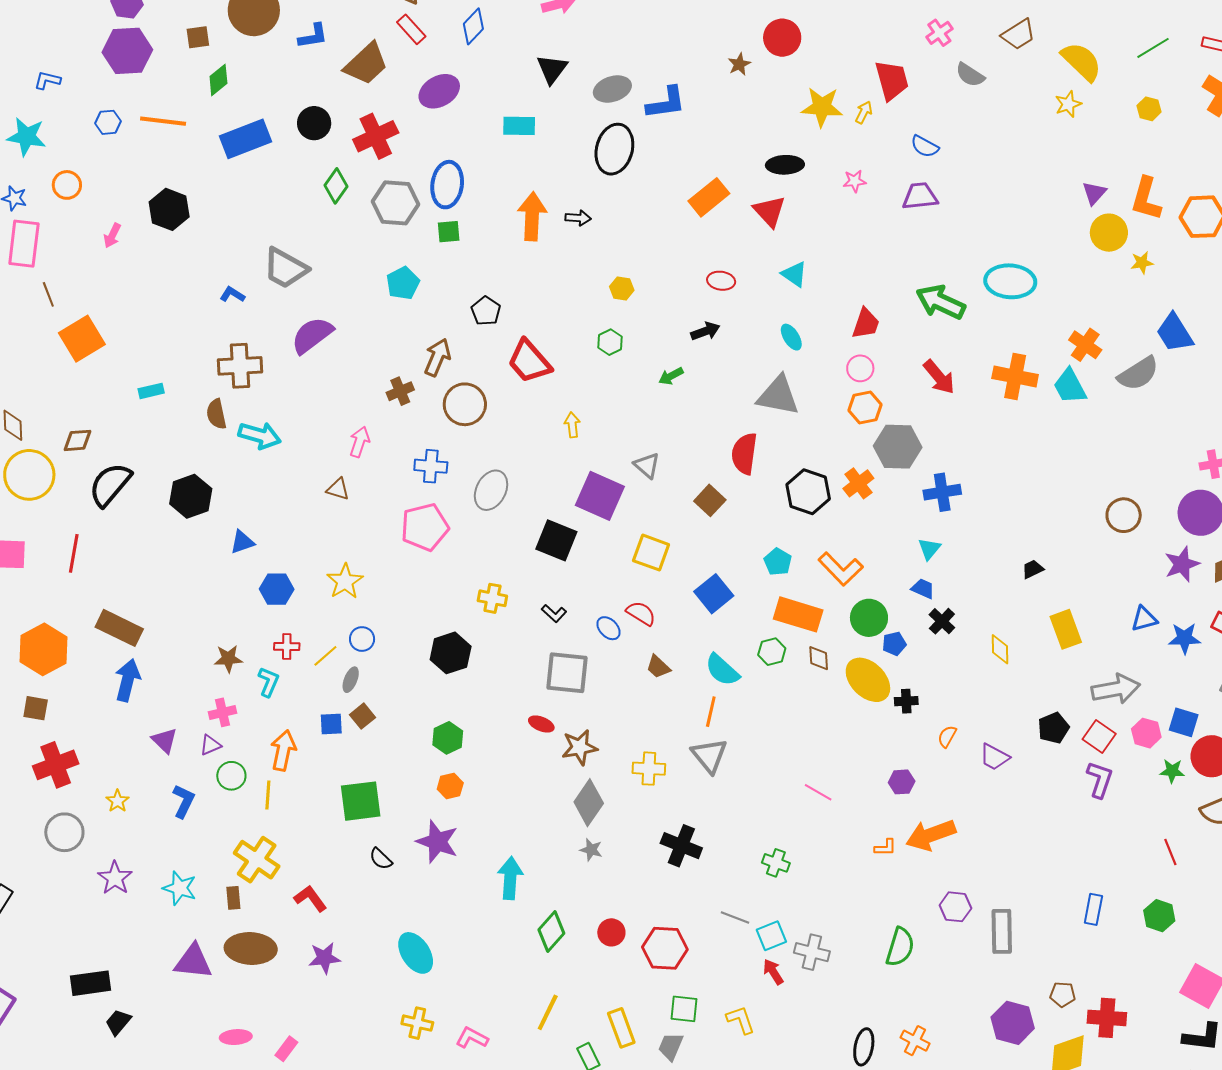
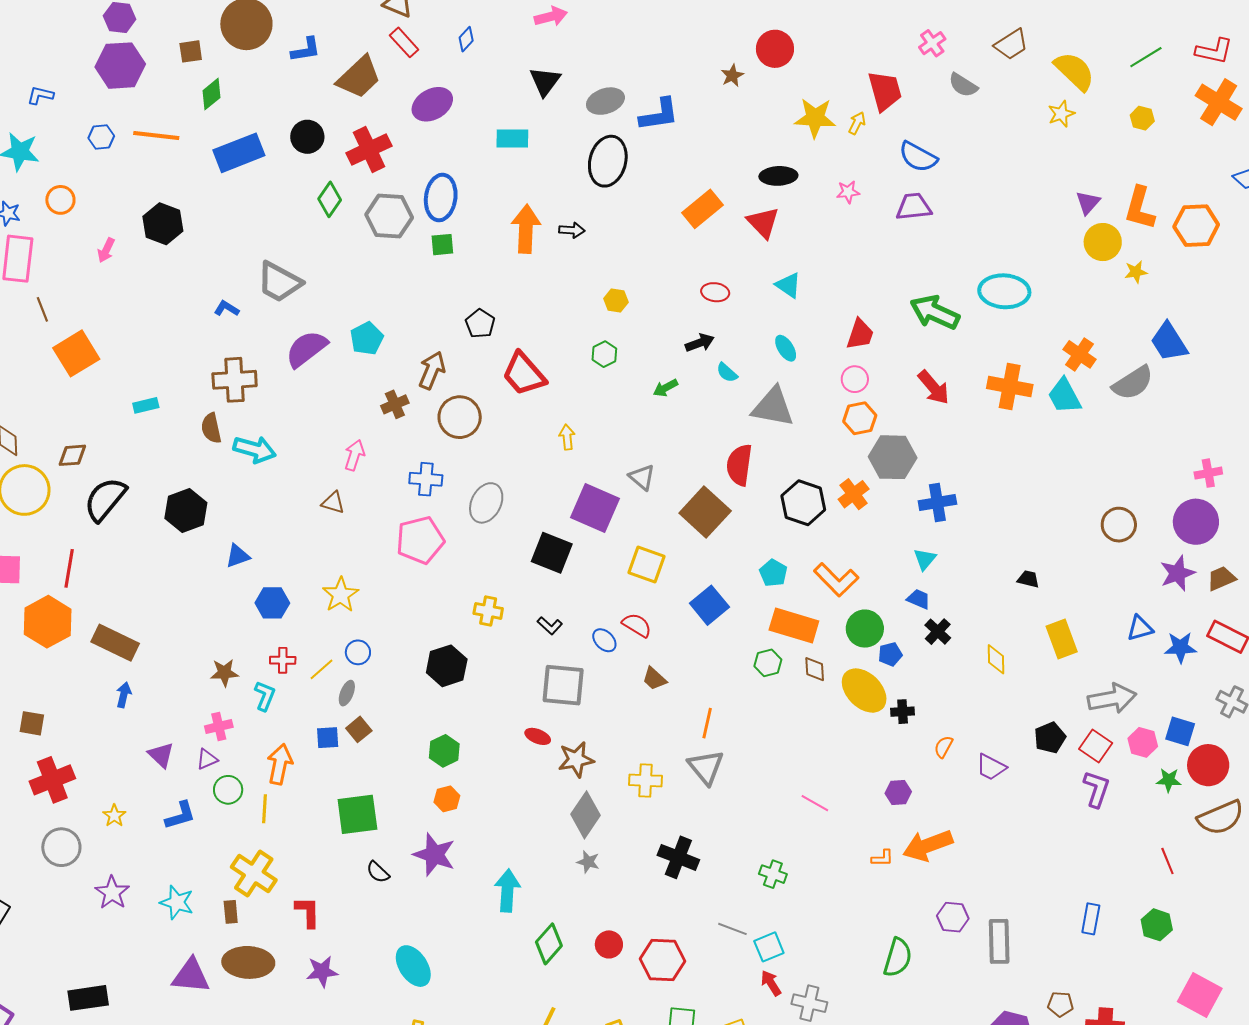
blue diamond: (473, 26) -> (466, 39), size x0.7
blue semicircle: (925, 146) -> (918, 157), size x1.4
cyan pentagon: (403, 283) -> (367, 338), moved
brown square: (710, 500) -> (705, 512), size x1.6
black trapezoid: (1033, 569) -> (1028, 579), turned 40
orange hexagon: (43, 649) -> (48, 622), moved
cyan semicircle: (722, 670) -> (727, 373), moved, size x0.6
blue arrow: (128, 680) -> (124, 695), size x0.6
blue L-shape: (184, 801) -> (180, 815), turned 48
red L-shape: (310, 898) -> (308, 912), turned 36
gray cross: (812, 952) -> (809, 1003), moved

